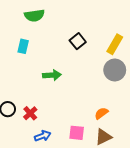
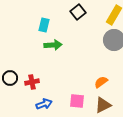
cyan rectangle: (23, 46) -> (44, 25), moved
red cross: (30, 113) -> (32, 82), turned 32

